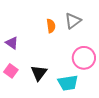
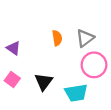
gray triangle: (73, 21) -> (85, 38), moved
orange semicircle: (51, 26) -> (57, 38), moved

